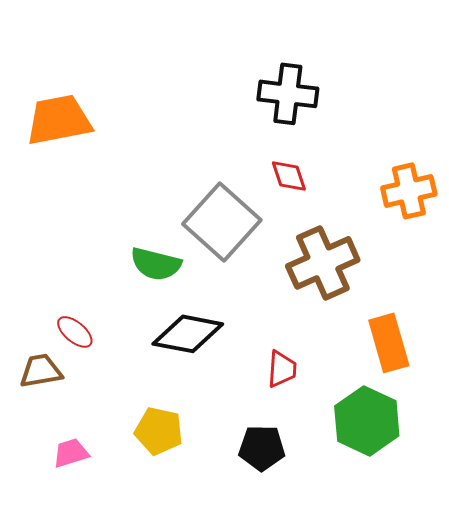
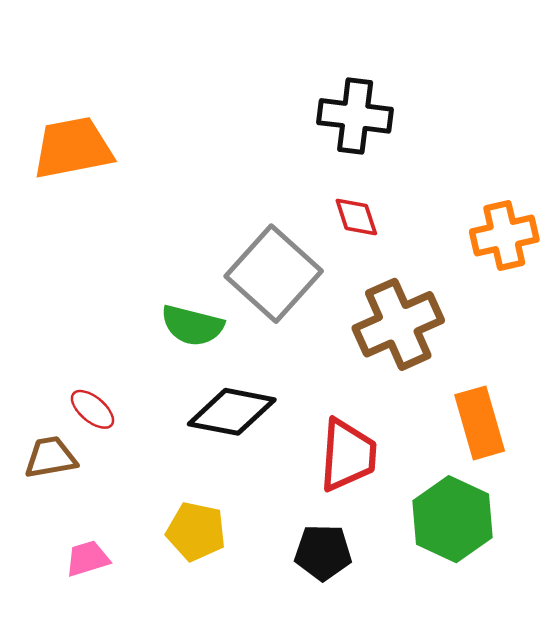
red trapezoid: (282, 369) -> (348, 455), size x1.6

